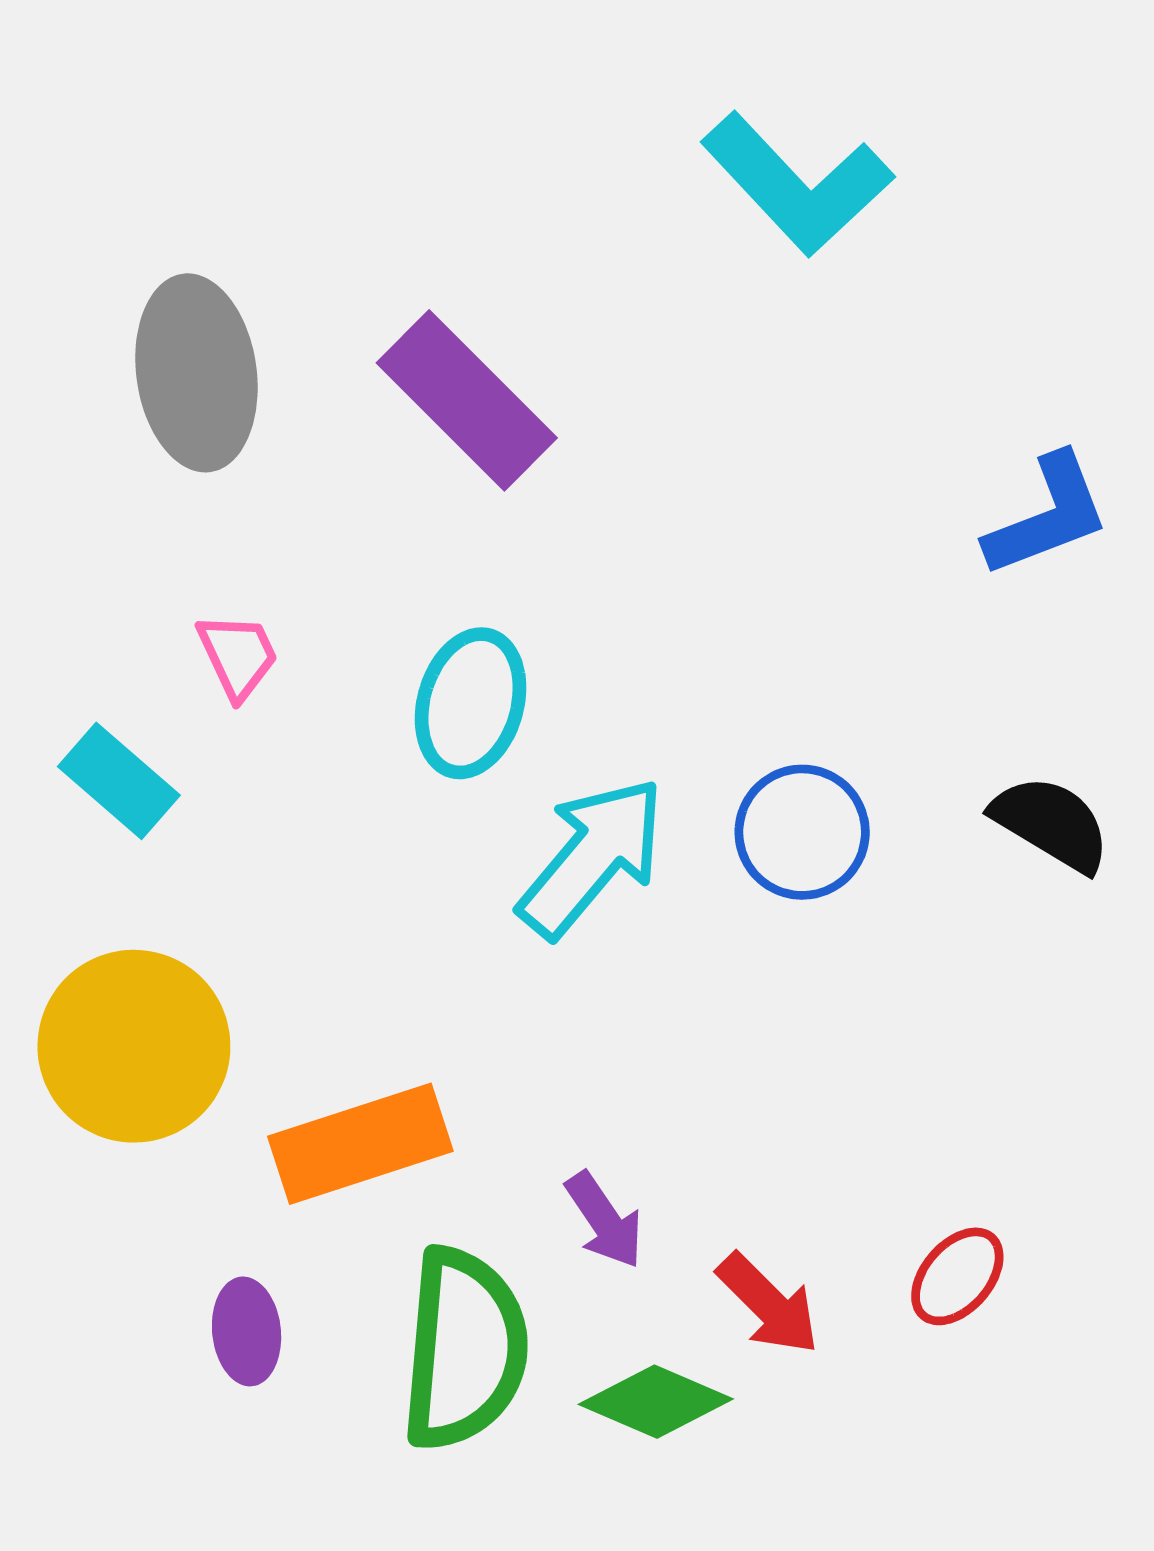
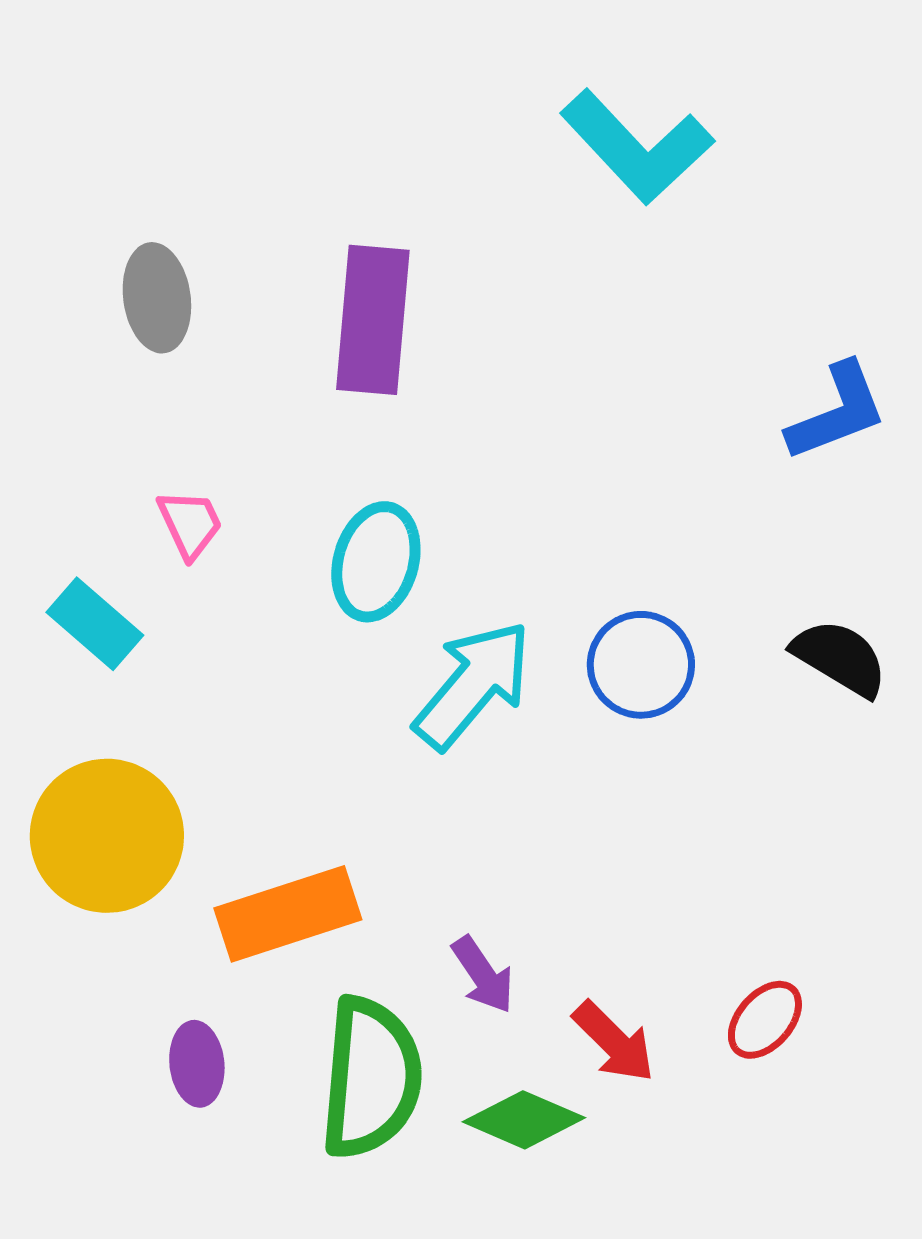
gray ellipse: (196, 373) -> (157, 298), size x0.7
purple rectangle: (467, 400) -> (373, 320), turned 50

